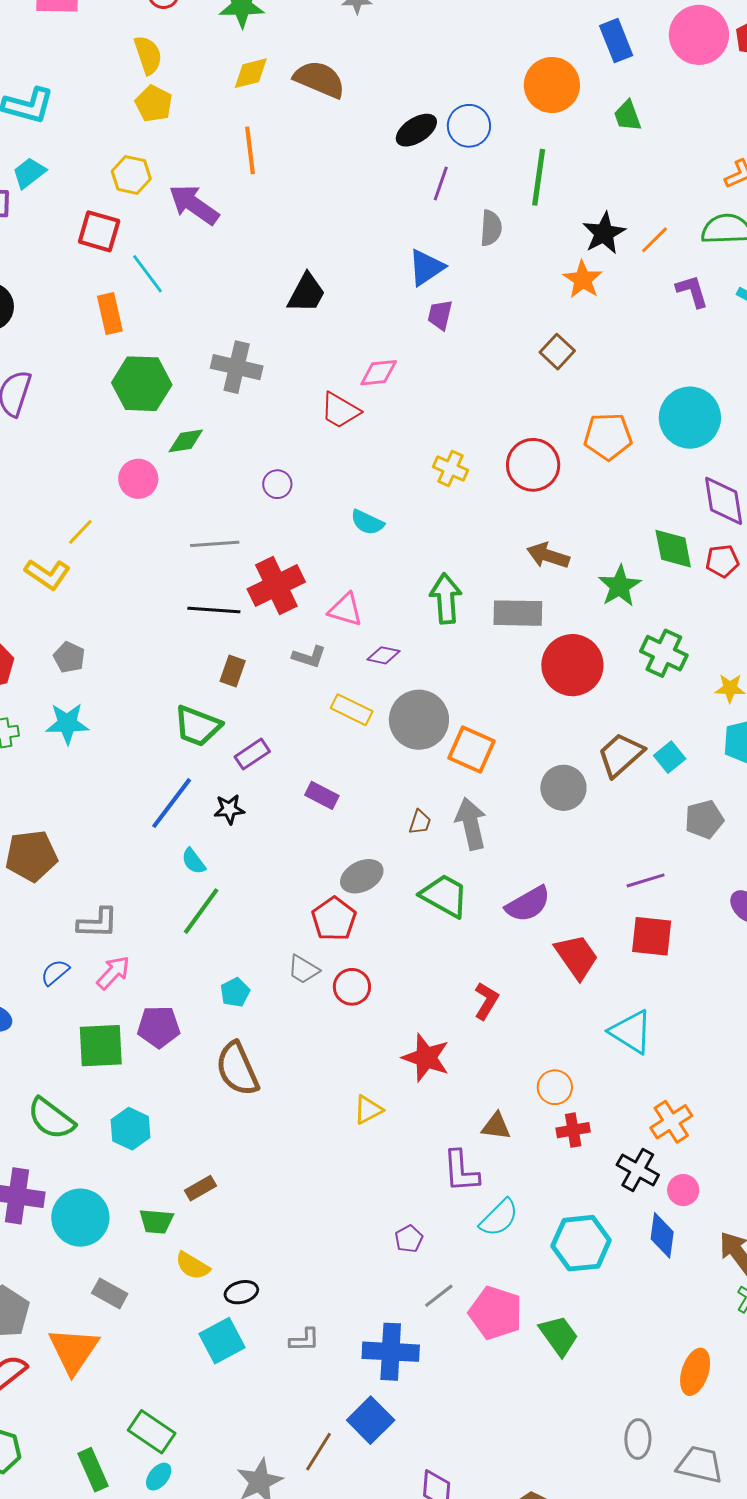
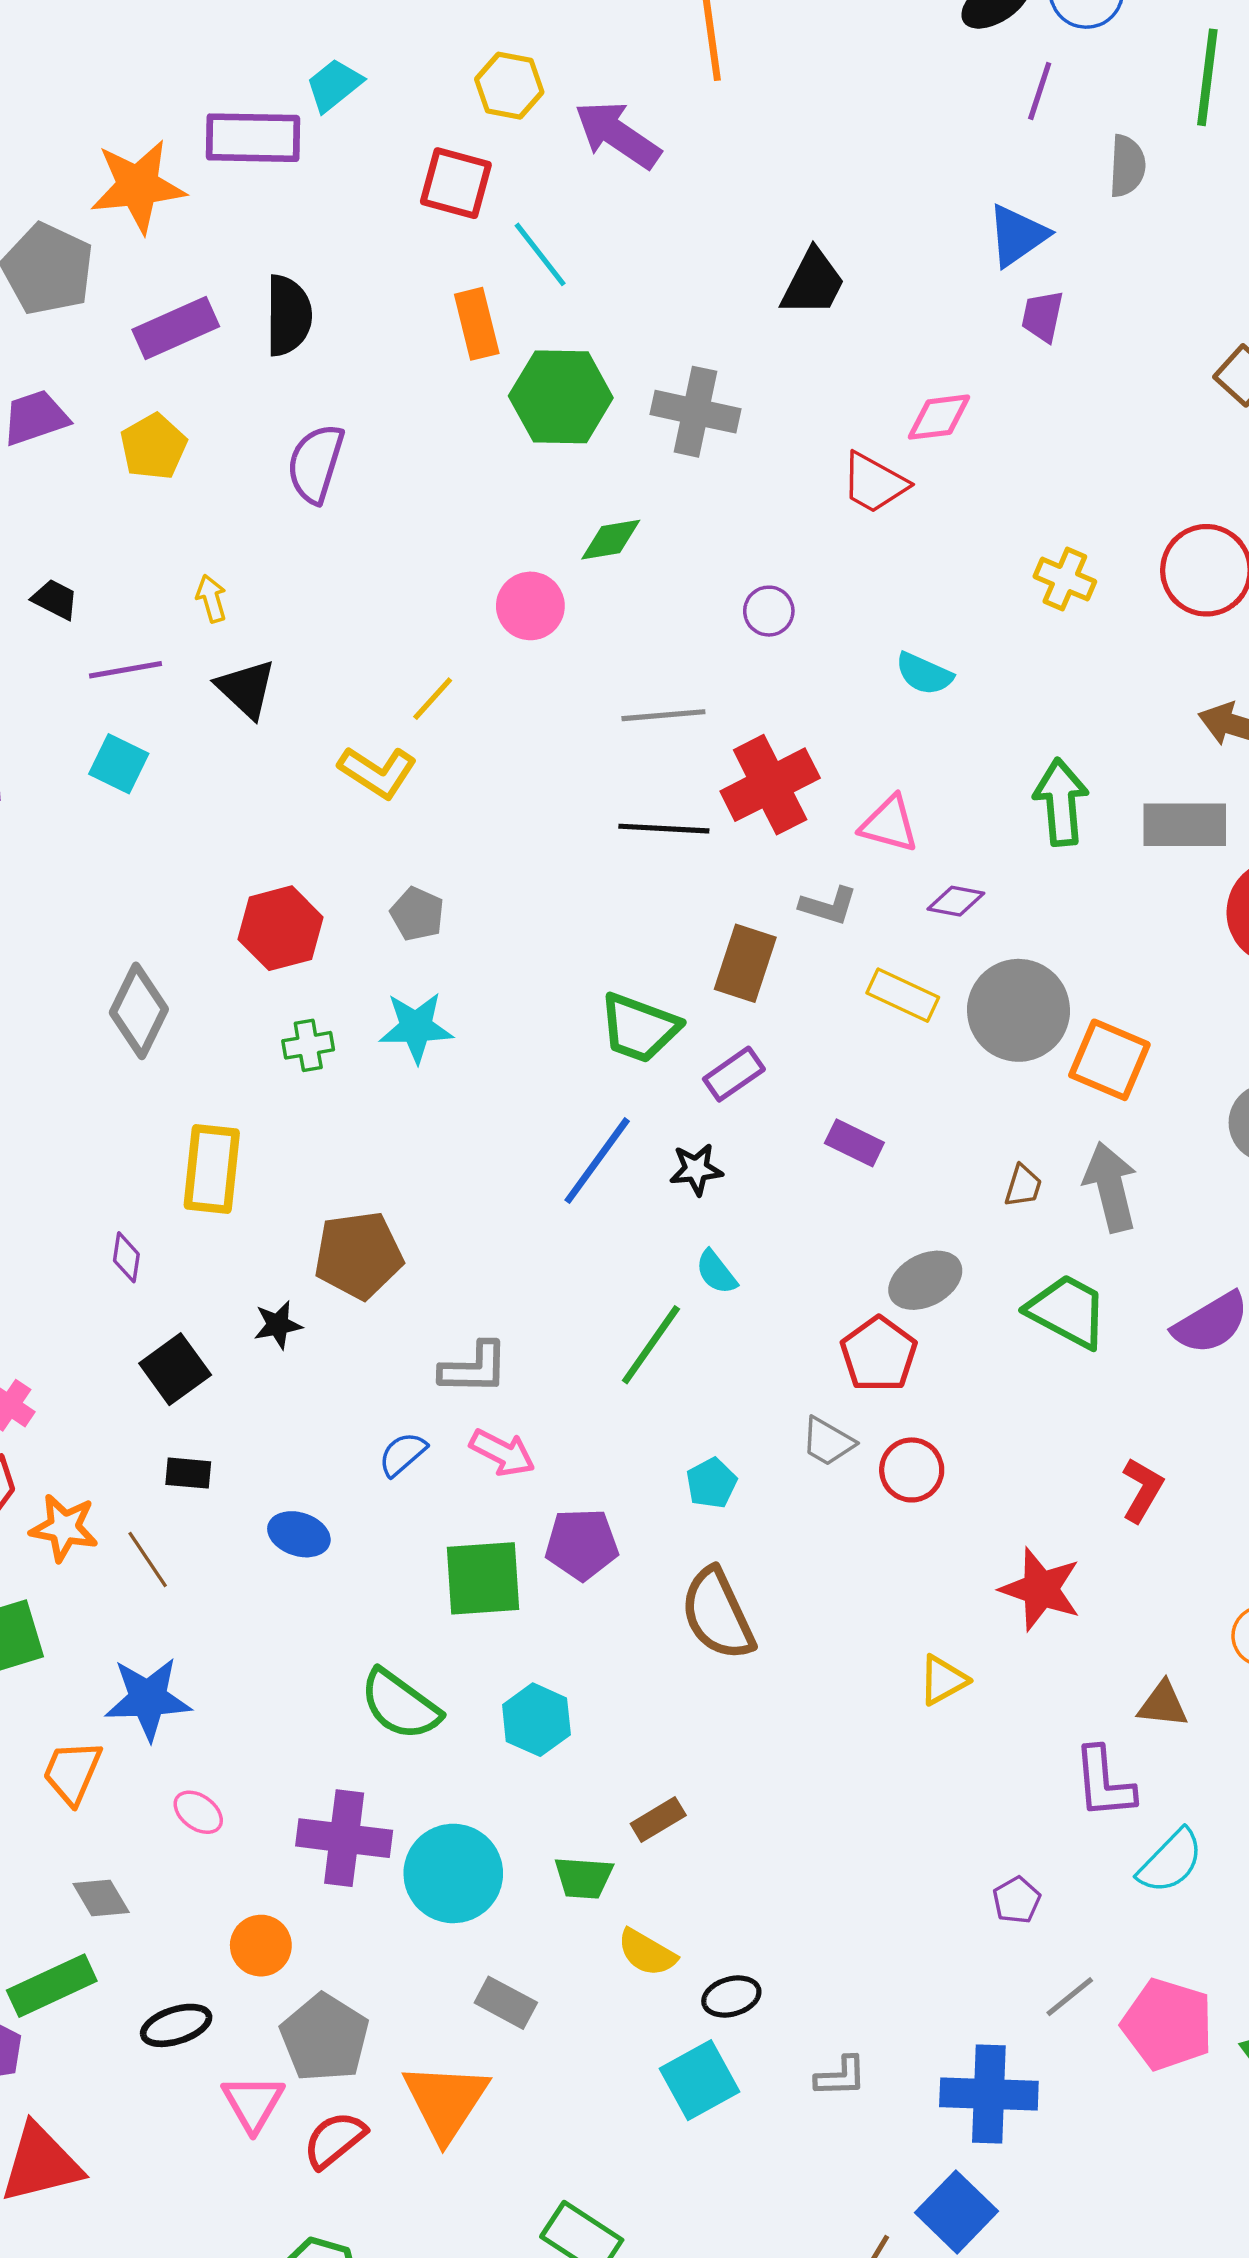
green hexagon: (142, 384) -> (561, 397), moved
brown rectangle: (233, 671) -> (745, 963), moved, size x1.4
cyan semicircle: (193, 861) -> (716, 1272), moved
pink arrow: (113, 973) -> (502, 1453), turned 75

